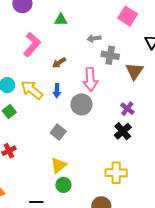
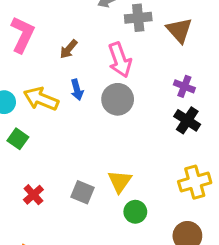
gray square: (58, 132) -> (82, 192), moved
yellow triangle: (59, 165) -> (120, 181), moved
green circle: (63, 185) -> (135, 212), moved

